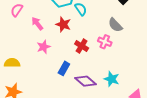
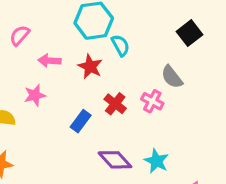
pink arrow: (37, 24) -> (49, 61), turned -56
pink star: (44, 47) -> (35, 95), moved
blue rectangle: (64, 68) -> (81, 121), moved

